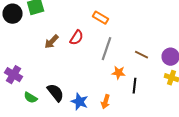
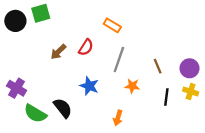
brown line: (142, 55) -> (158, 66), turned 40
black line: (135, 86) -> (166, 97), moved
green semicircle: (31, 98) -> (35, 113), size x1.5
blue star: (80, 102) -> (89, 86), moved

